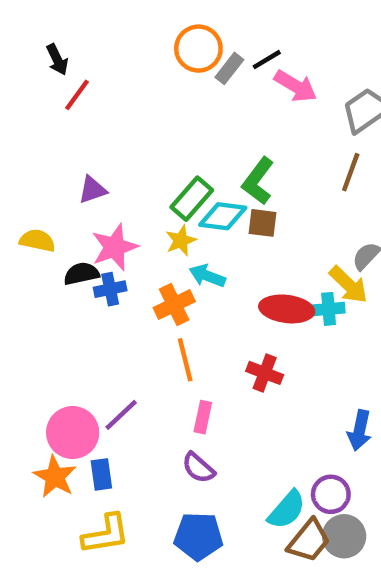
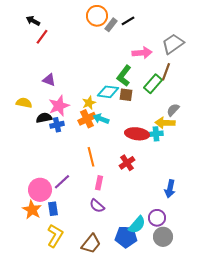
black arrow: (57, 60) -> (33, 21), turned 144
pink arrow: (296, 86) -> (142, 53), moved, turned -36
purple triangle: (92, 190) -> (49, 80), turned 40
green rectangle: (192, 199) -> (153, 84), moved
yellow arrow: (348, 285) -> (165, 123), turned 138
orange cross: (174, 305) -> (87, 119), moved
red cross: (265, 373) -> (127, 163), turned 35
yellow L-shape: (106, 534) -> (55, 236), turned -50
blue pentagon: (198, 536) -> (126, 237), moved
brown trapezoid: (309, 541) -> (91, 244), moved

